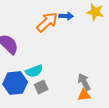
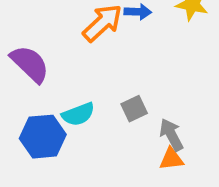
gray square: (41, 87) -> (134, 109), moved

